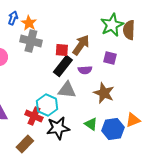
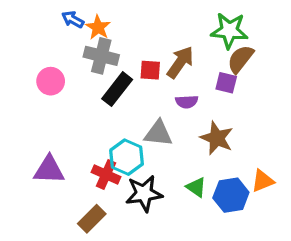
blue arrow: (13, 18) -> (73, 19), turned -80
green star: (112, 25) -> (229, 31), turned 30
brown semicircle: (129, 30) -> (240, 59), moved, turned 36
black rectangle: (63, 66) -> (117, 89), moved

